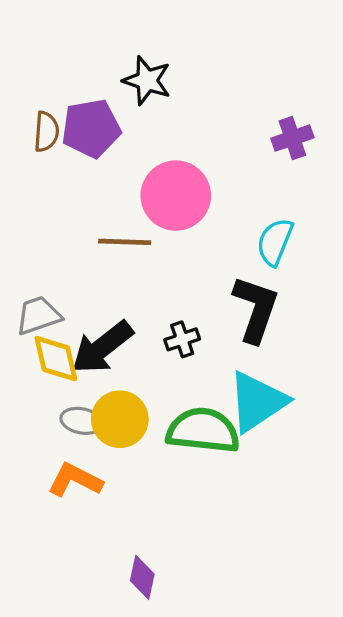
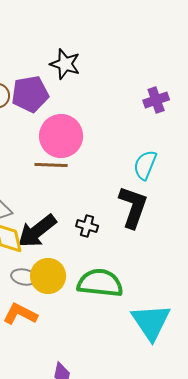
pink circle: (176, 196) -> (61, 136), moved
black cross: (182, 339) -> (87, 226), turned 35
cyan triangle: (257, 402) -> (151, 322), moved, turned -30

